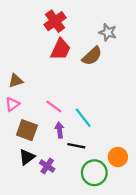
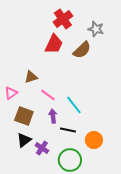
red cross: (55, 21) -> (63, 19), moved
brown triangle: (16, 81) -> (31, 77), moved
orange circle: (118, 157) -> (94, 140), moved
green circle: (94, 173) -> (70, 160), moved

